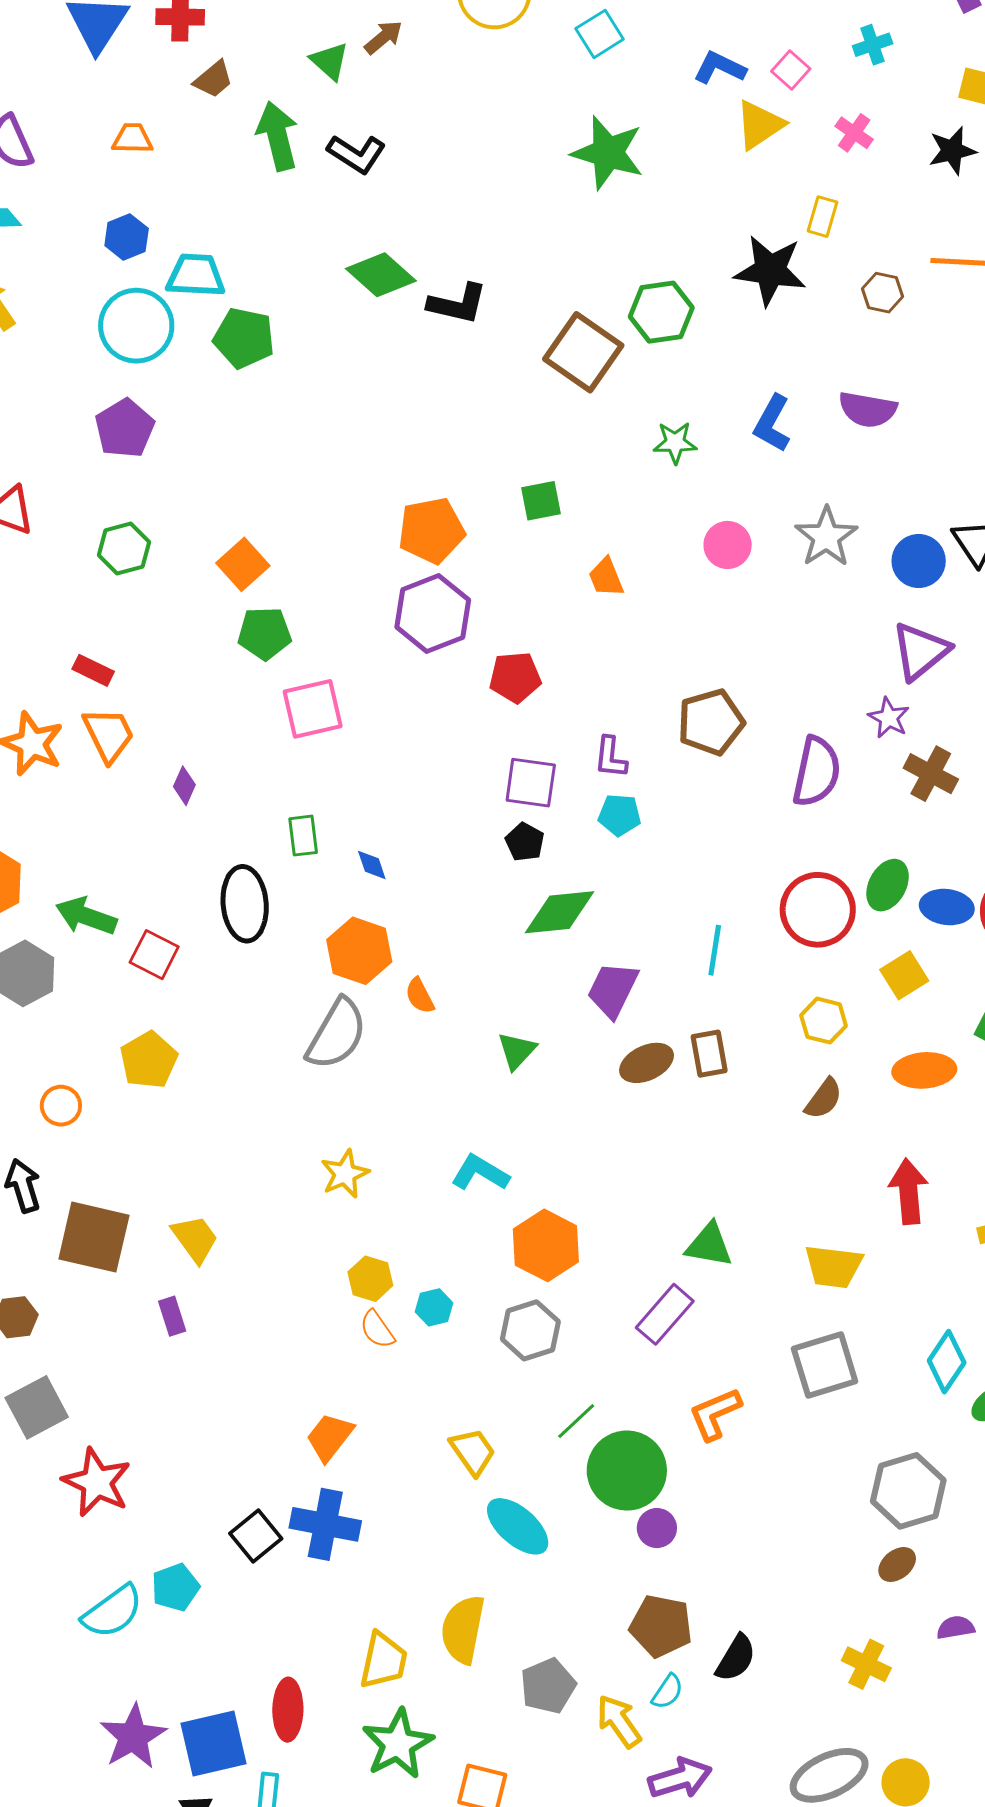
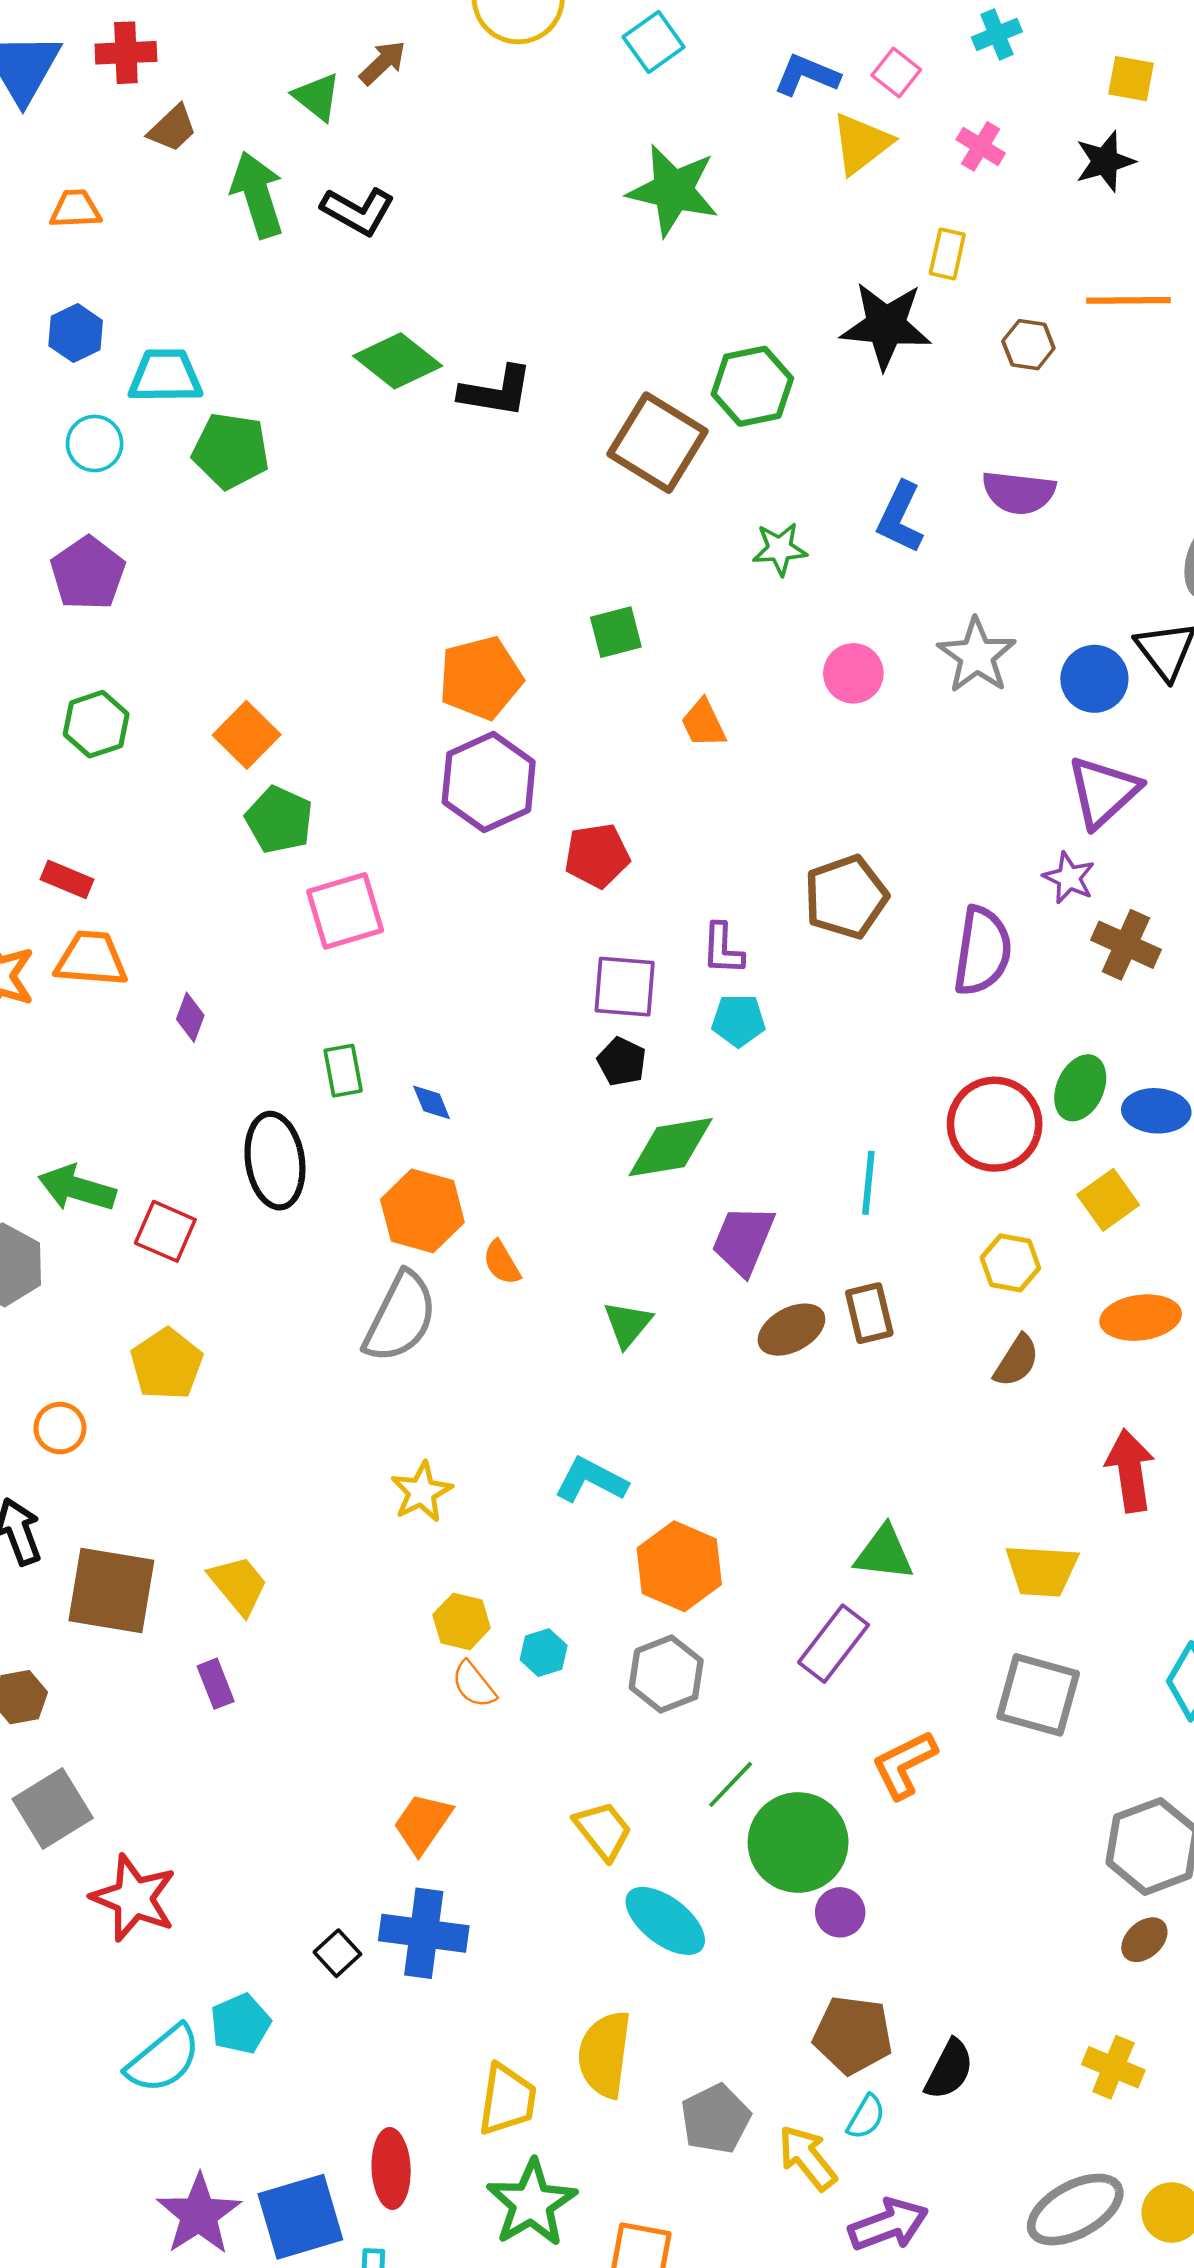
cyan circle: (136, 326) -> (95, 443), size x0.6
green pentagon: (265, 633) -> (279, 820), turned 30
orange trapezoid: (109, 735) -> (91, 959), turned -56
gray square: (825, 1365) -> (1038, 1695), turned 36
black square: (256, 1536) -> (337, 1953), size x0.7

